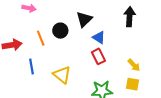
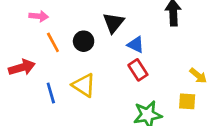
orange line: (41, 38) -> (53, 42), moved
yellow arrow: (134, 65) -> (198, 76), moved
yellow triangle: (62, 75) -> (84, 85), moved

